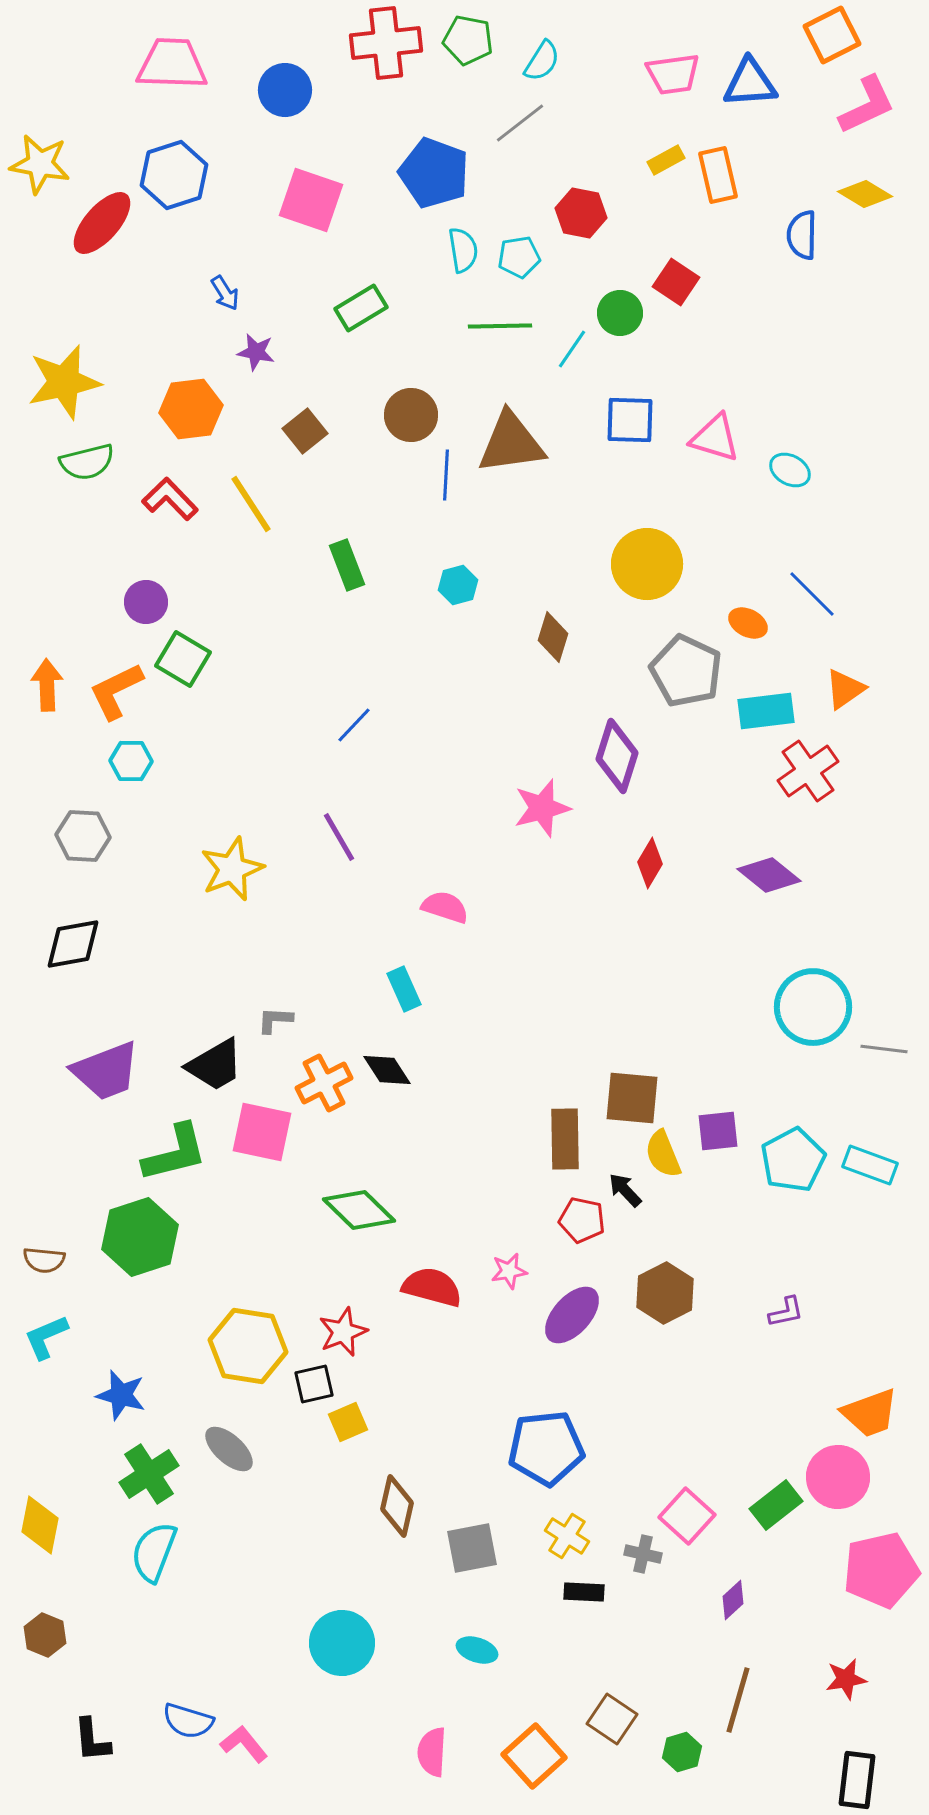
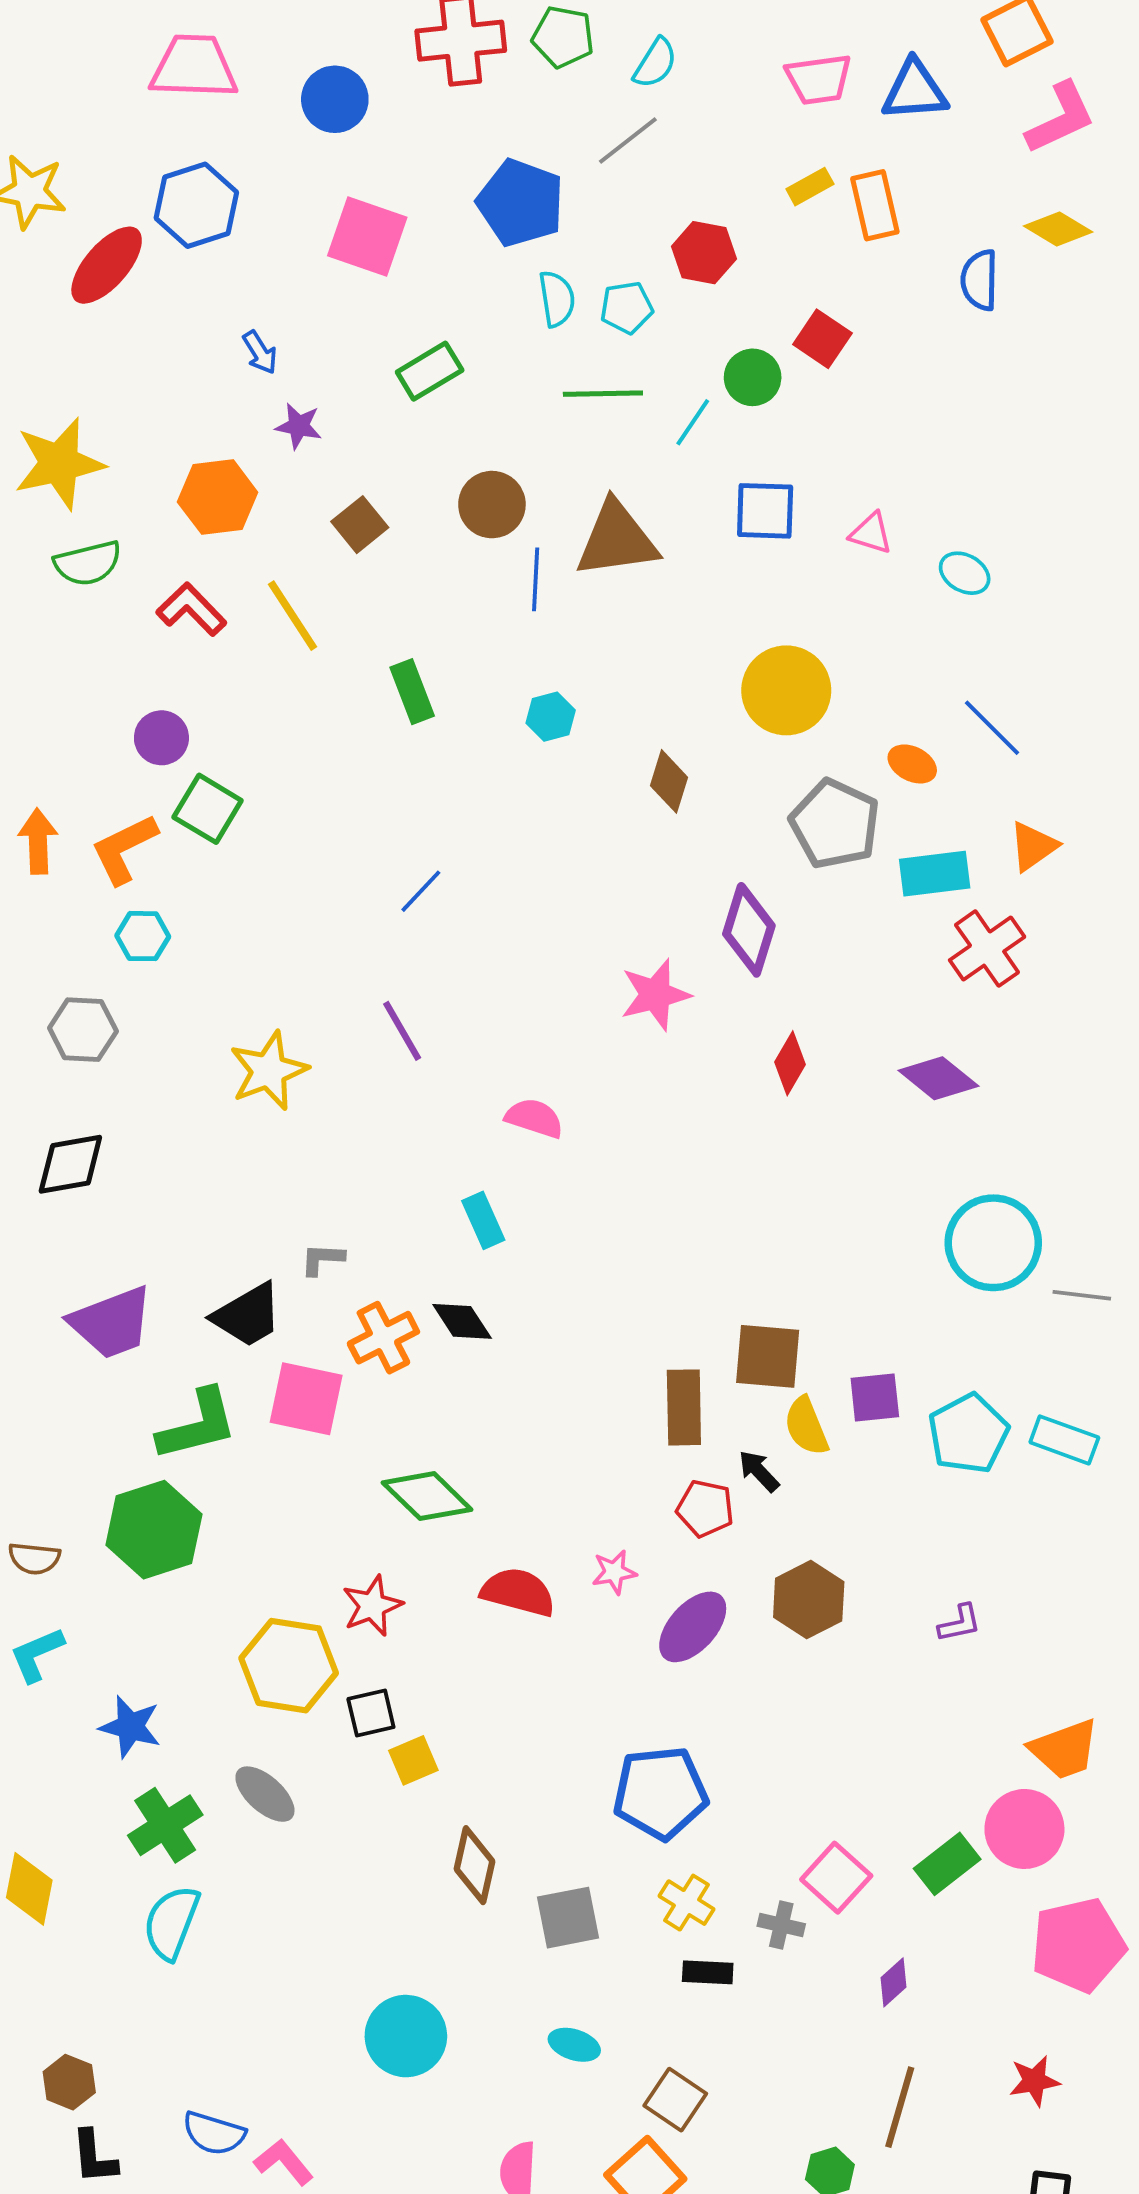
pink triangle: (715, 438) -> (871, 533), size x0.7
red star: (343, 1332) -> (372, 1606), moved
brown hexagon: (45, 1635) -> (69, 2082), moved
brown square: (612, 1719) -> (675, 2100), moved

